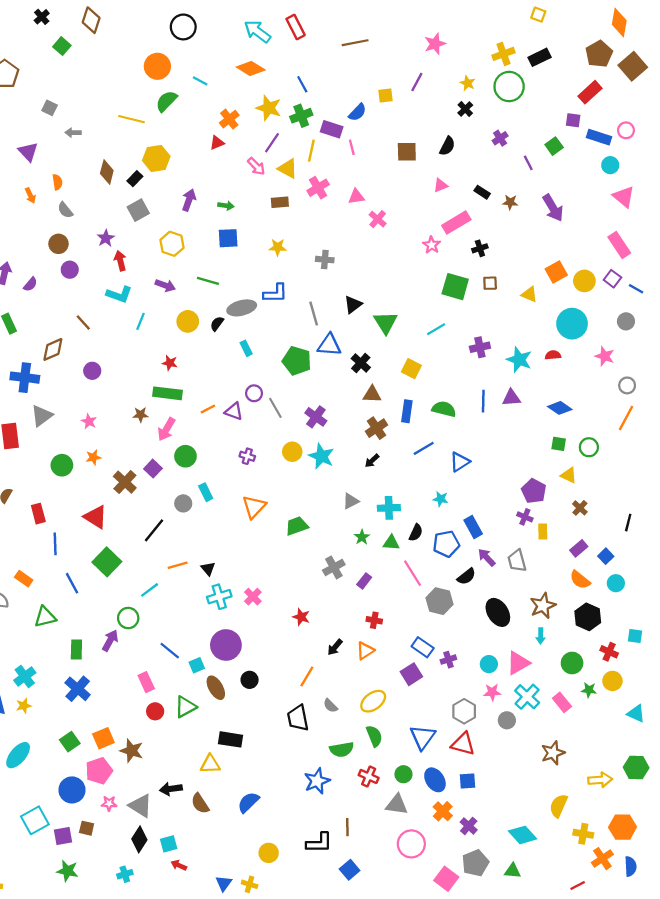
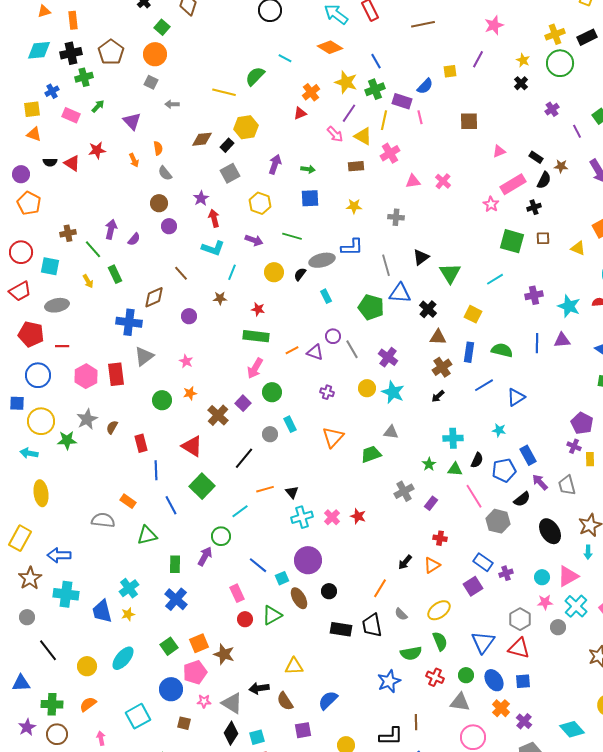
orange circle: (157, 66) -> (155, 54), moved
black semicircle: (447, 146) -> (544, 180), moved
brown diamond: (107, 172) -> (202, 139), turned 70
pink triangle: (356, 197) -> (413, 181), moved
brown star: (141, 415) -> (220, 298), moved
gray triangle: (351, 501) -> (391, 432), moved, turned 35
red star: (301, 617) -> (358, 516), moved
black rectangle: (230, 739) -> (341, 629), moved
purple square: (63, 836) -> (303, 730), moved

